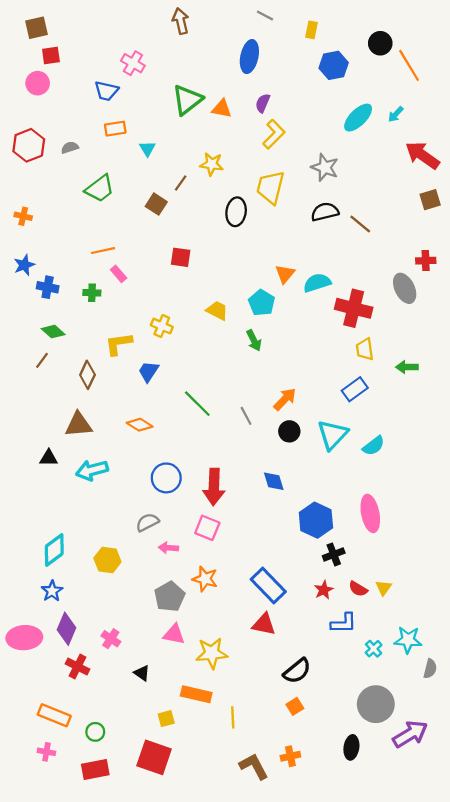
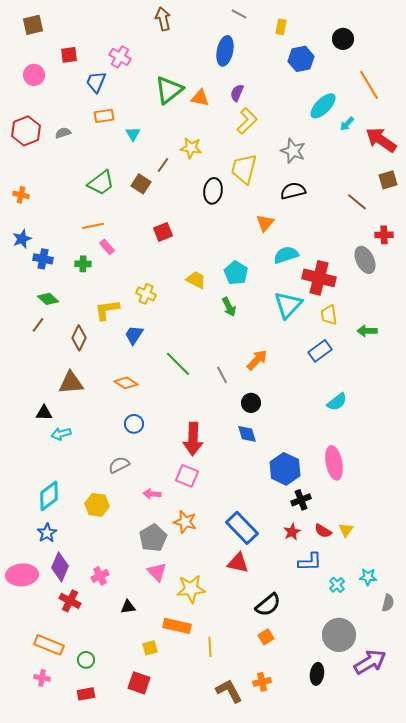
red square: (51, 55) -> (69, 55), moved
orange line: (409, 65) -> (369, 85), moved
blue trapezoid: (106, 91) -> (96, 82), turned 100
cyan arrow: (396, 114) -> (347, 124), moved
green trapezoid: (100, 189) -> (101, 183), moved
brown line: (360, 224) -> (357, 202), moved
red square: (181, 257) -> (163, 232), turned -30
orange triangle: (285, 274) -> (265, 223), moved
black circle: (289, 431) -> (251, 403), moved
cyan triangle: (333, 435) -> (288, 305), moved
cyan arrow: (92, 470) -> (61, 434), moved, size x0.7
blue circle: (166, 478) -> (134, 424), moved, size x0.7
gray semicircle: (147, 522) -> (119, 465), moved
pink triangle: (174, 634) -> (157, 572), turned 35
pink cross: (111, 639) -> (100, 576), turned 30
cyan star: (408, 640) -> (368, 577), size x0.7
black triangle: (142, 673) -> (128, 607), turned -42
red square: (154, 757) -> (139, 683), size x0.7
red rectangle: (95, 770) -> (86, 694), size x0.7

